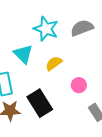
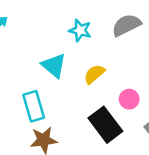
cyan star: (46, 29) -> (80, 30), size x0.7
black rectangle: (40, 103) -> (105, 125), moved

